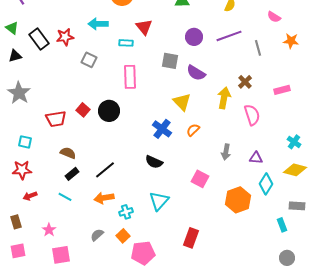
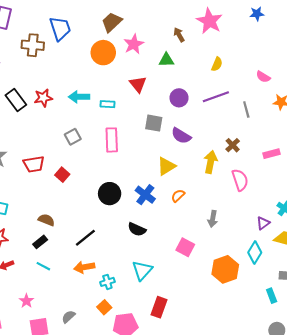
cyan arrow: (98, 24) -> (79, 97), moved
red triangle: (144, 27) -> (138, 84), moved
gray square: (89, 60) -> (73, 137), moved, turned 35
yellow triangle: (182, 102) -> (166, 166), turned 42
black circle: (109, 111) -> (110, 194), moved
red trapezoid: (56, 119) -> (34, 164), moved
purple triangle: (256, 158) -> (263, 223), moved, turned -40
black rectangle: (72, 174) -> (40, 242), moved
gray semicircle: (97, 235) -> (69, 317), moved
red rectangle: (191, 238) -> (159, 307), moved

